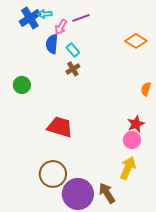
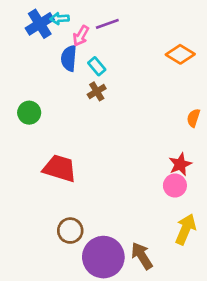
red trapezoid: (60, 127) -> (60, 168), moved
yellow arrow: (128, 168) -> (186, 229), moved
brown circle: (53, 174) -> (70, 231), size x0.7

